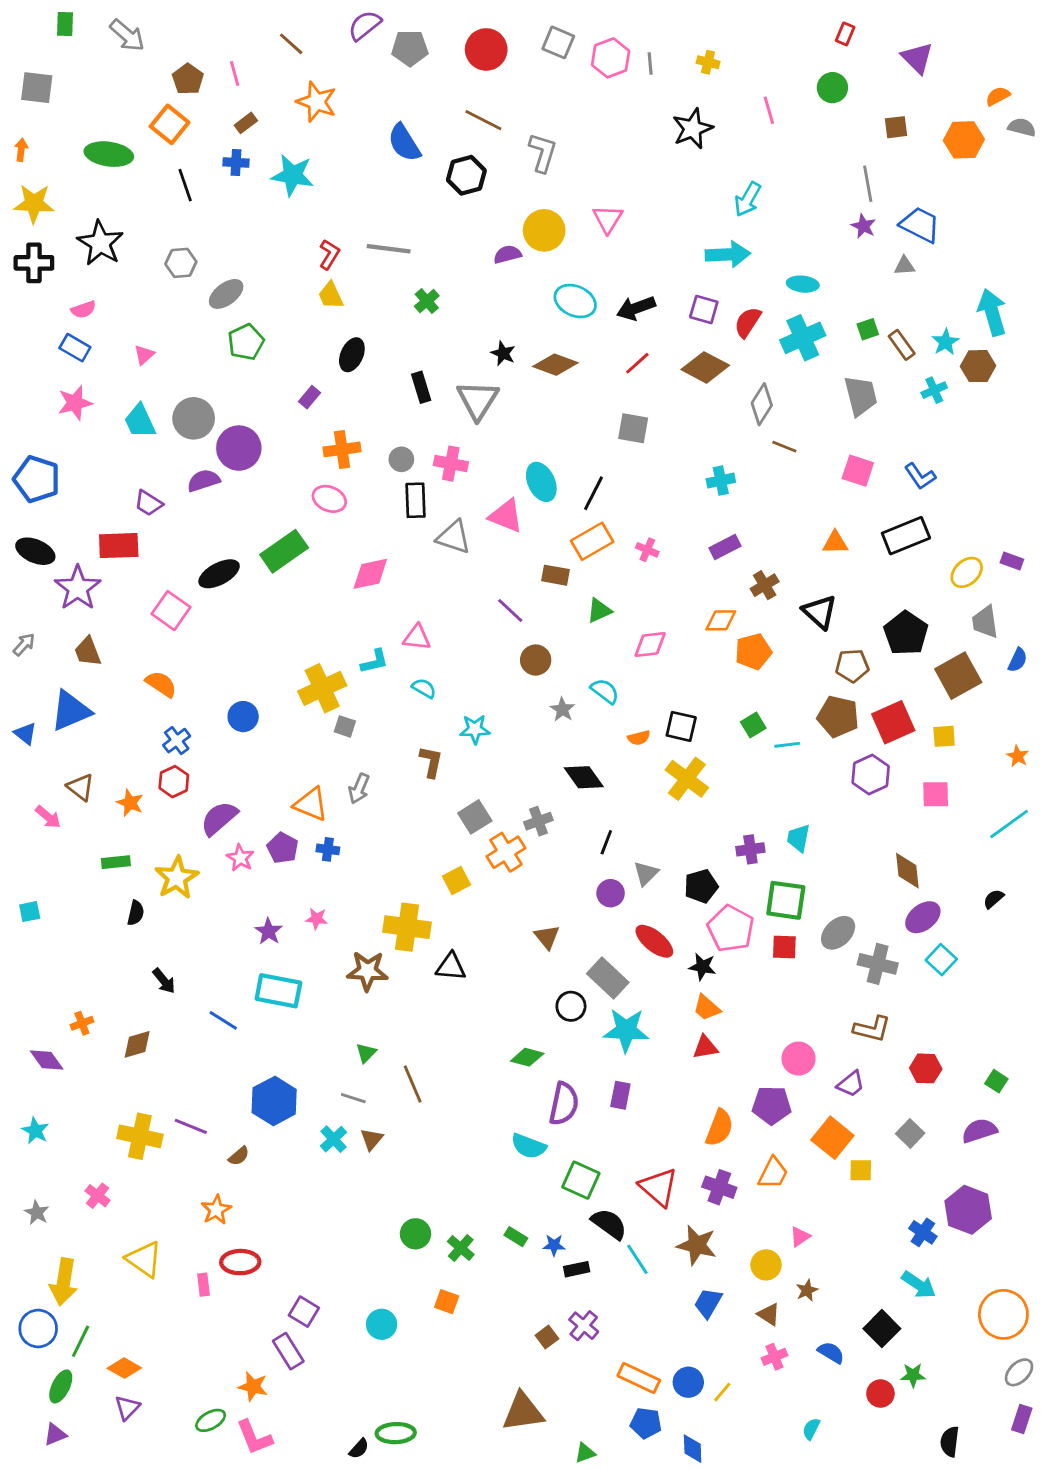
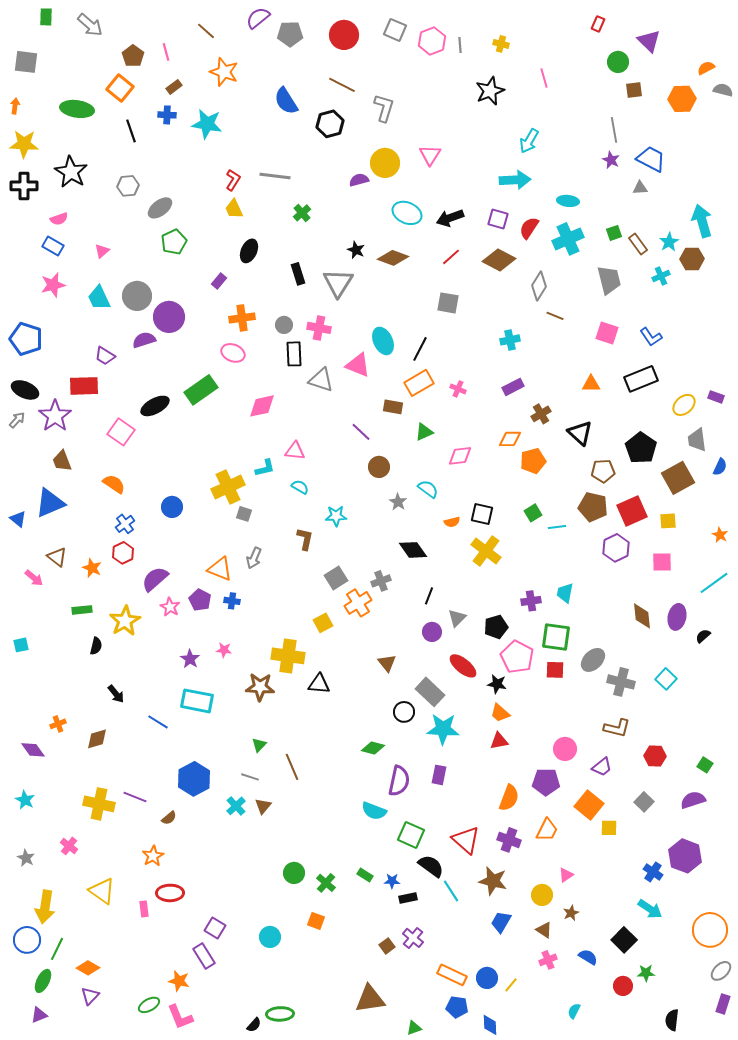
green circle: (832, 88) -> (618, 62), moved
gray arrow: (24, 644) -> (17, 420), moved
purple ellipse: (923, 917) -> (677, 617), moved, turned -40

